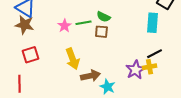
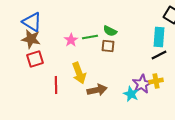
black line: (154, 54) -> (159, 55), moved
red square: (30, 55) -> (35, 59), moved
red line: (19, 84) -> (56, 85), moved
cyan star: (107, 87) -> (131, 94), moved

